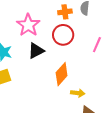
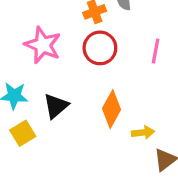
black triangle: (36, 51) -> (56, 106), moved

